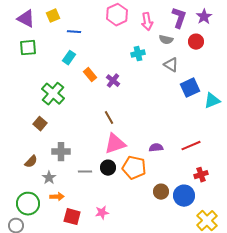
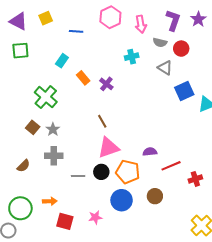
blue line: (74, 32) -> (76, 31), moved
red circle: (196, 42) -> (181, 49), moved
red line: (191, 146) -> (171, 166), moved
gray star: (49, 178) -> (53, 129), moved
blue circle: (184, 196) -> (122, 200), moved

